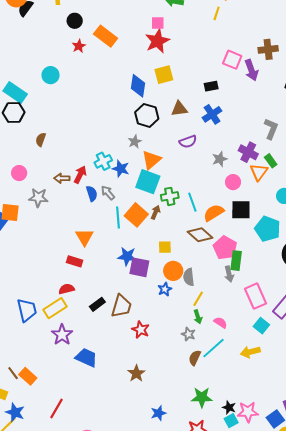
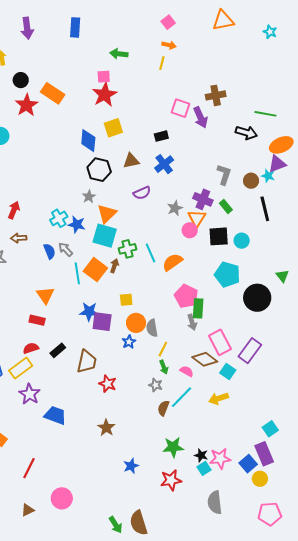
red star: (79, 46) -> (27, 105), size x1.6
orange triangle: (259, 172) -> (197, 218), moved
red arrow: (80, 175) -> (14, 210), moved
black square: (241, 210) -> (219, 236), moved
brown diamond: (200, 235) -> (205, 359), moved
black rectangle: (97, 304) -> (58, 350), moved

